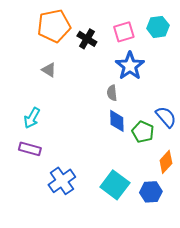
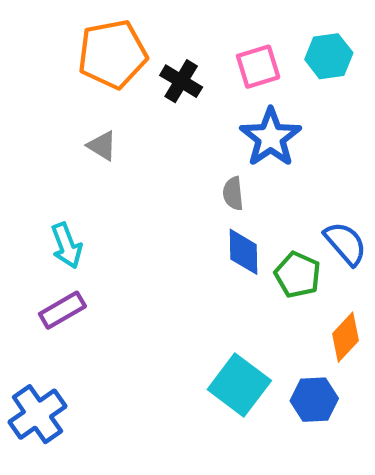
cyan arrow: (32, 118) -> (67, 246), turned -50
purple rectangle: (30, 149) -> (62, 310), turned -45
blue cross: (62, 181) -> (37, 414), moved

